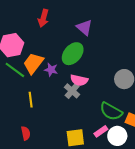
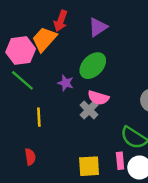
purple triangle: (84, 27) -> (98, 27), moved, turned 42
orange trapezoid: (33, 63) -> (44, 39), moved
pink rectangle: (101, 131) -> (120, 161), turned -64

